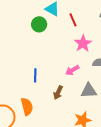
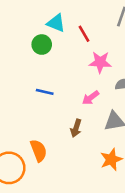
pink star: (83, 43) -> (100, 62), turned -30
blue line: (35, 75) -> (45, 92), moved, turned -72

